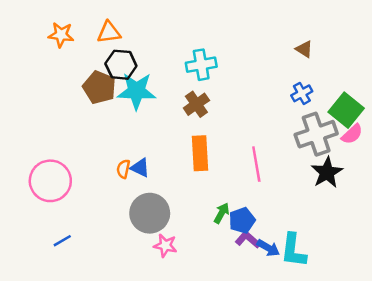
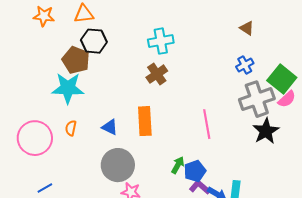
cyan star: (137, 91) -> (68, 88), moved
orange rectangle: (200, 153) -> (145, 121), moved
orange semicircle: (123, 169) -> (71, 128), moved

